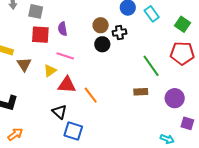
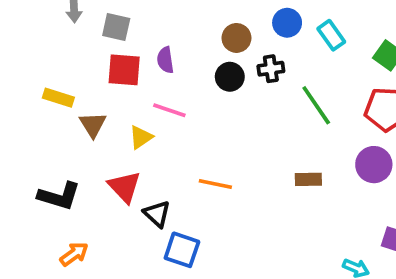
brown circle: (101, 25) -> (236, 38), moved
black circle: (102, 44) -> (230, 77), moved
green line: (151, 66) -> (316, 105), moved
red triangle: (67, 85) -> (124, 187), moved, turned 42
orange line: (91, 95) -> (215, 184), turned -42
purple circle: (175, 98) -> (374, 165), moved

